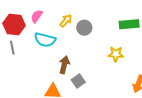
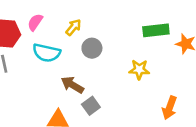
gray circle: (84, 28) -> (92, 48), moved
brown arrow: (64, 65) -> (72, 85), turned -72

